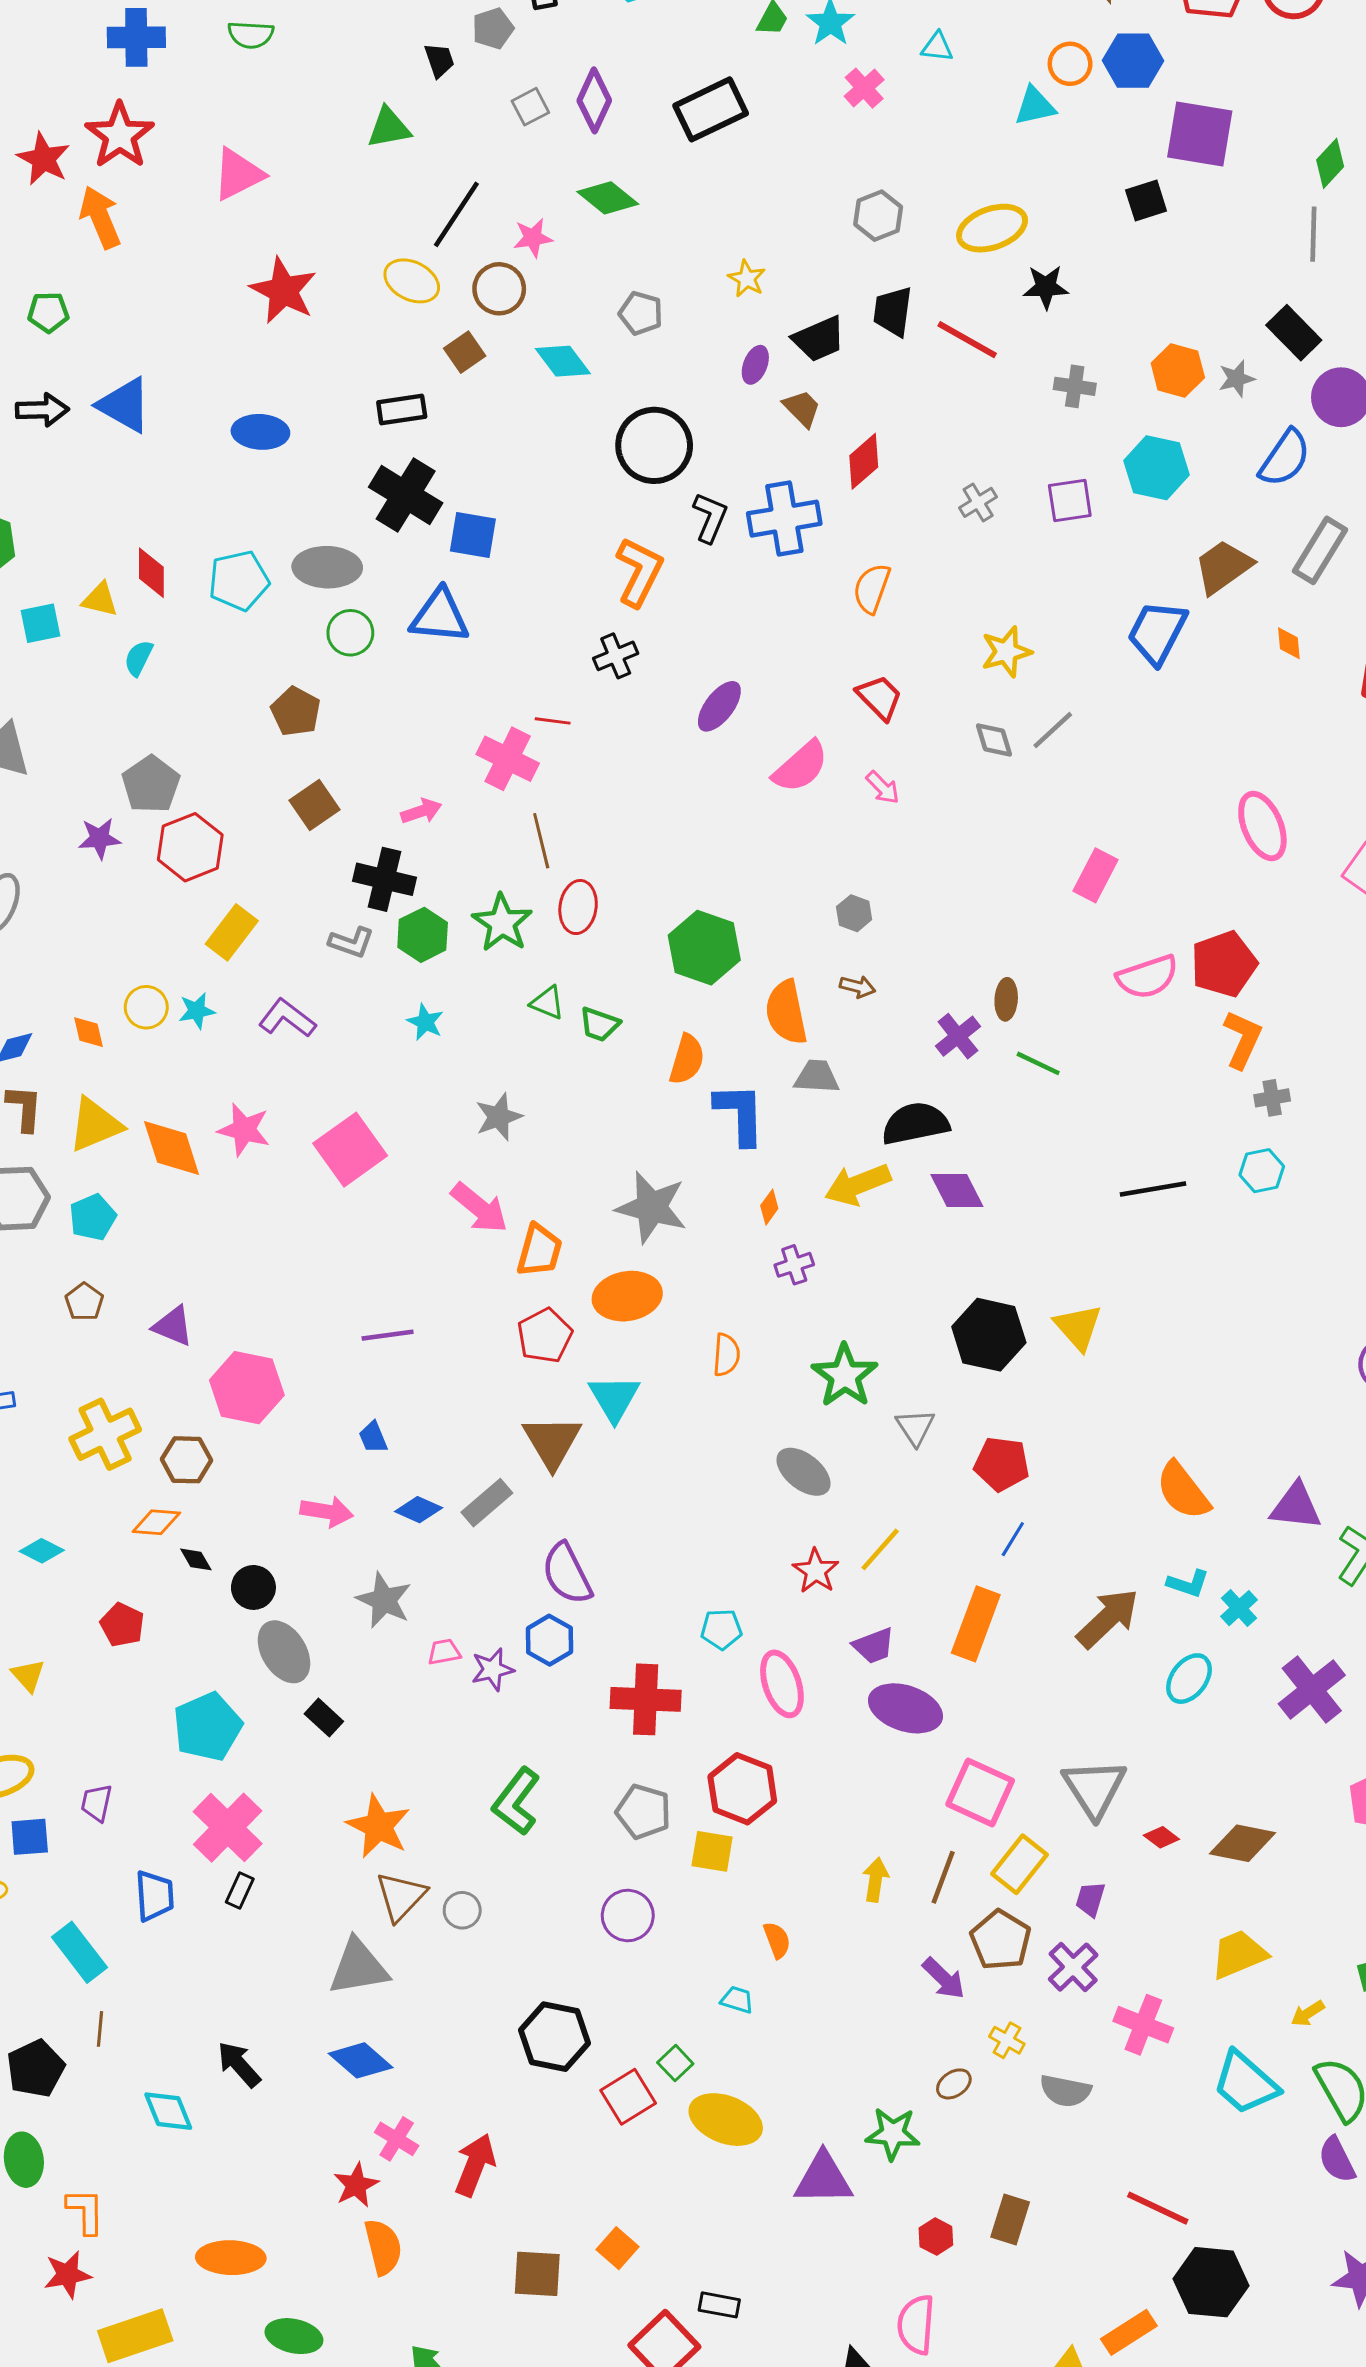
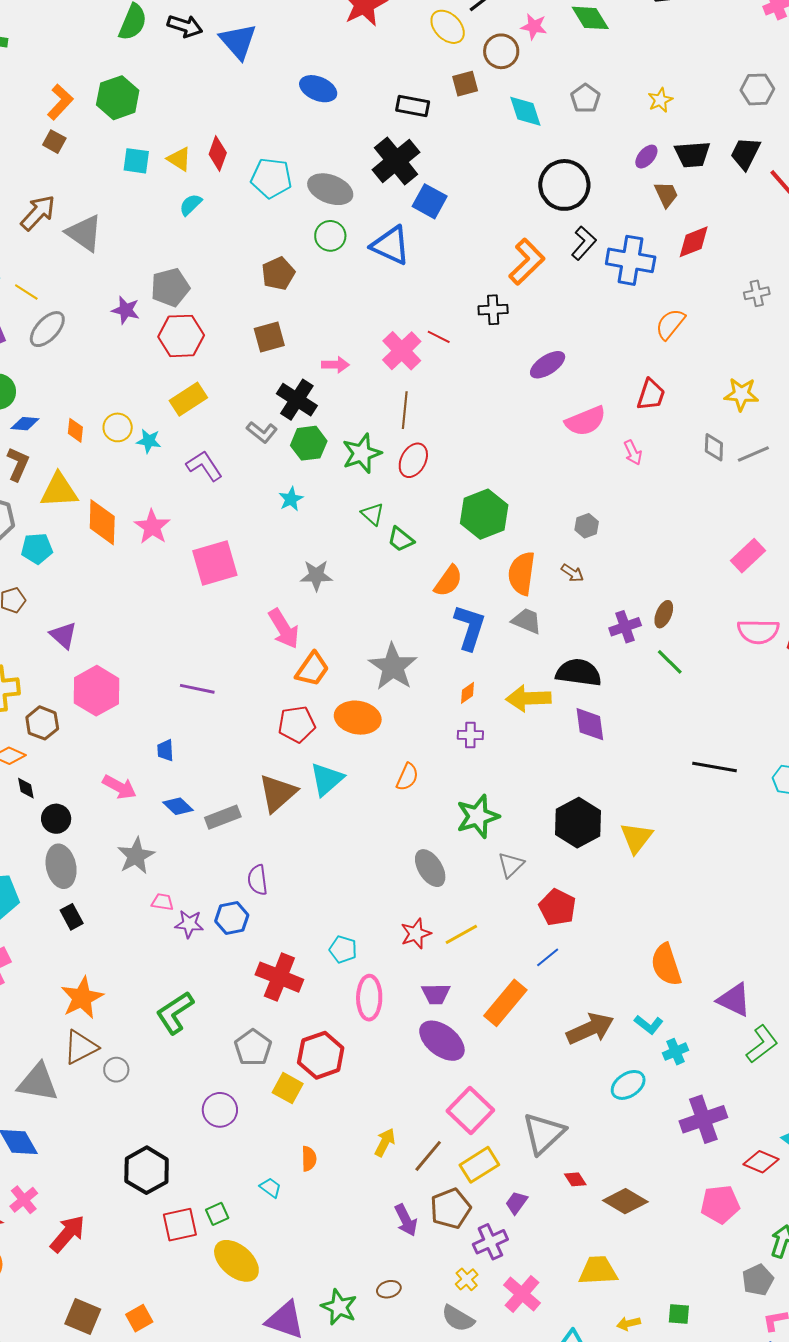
red trapezoid: (880, 697) -> (651, 395), turned 44
purple semicircle: (567, 1574) -> (258, 880), size x0.7
yellow cross: (1007, 2040) -> (467, 1279), moved

